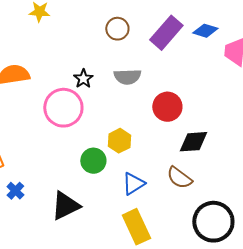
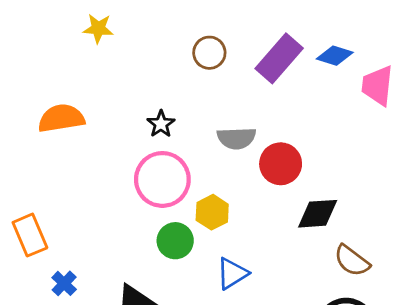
gray semicircle: (127, 77) -> (236, 138), moved
pink circle: (63, 108) -> (162, 179), moved
brown semicircle: (179, 178) -> (352, 261), moved

